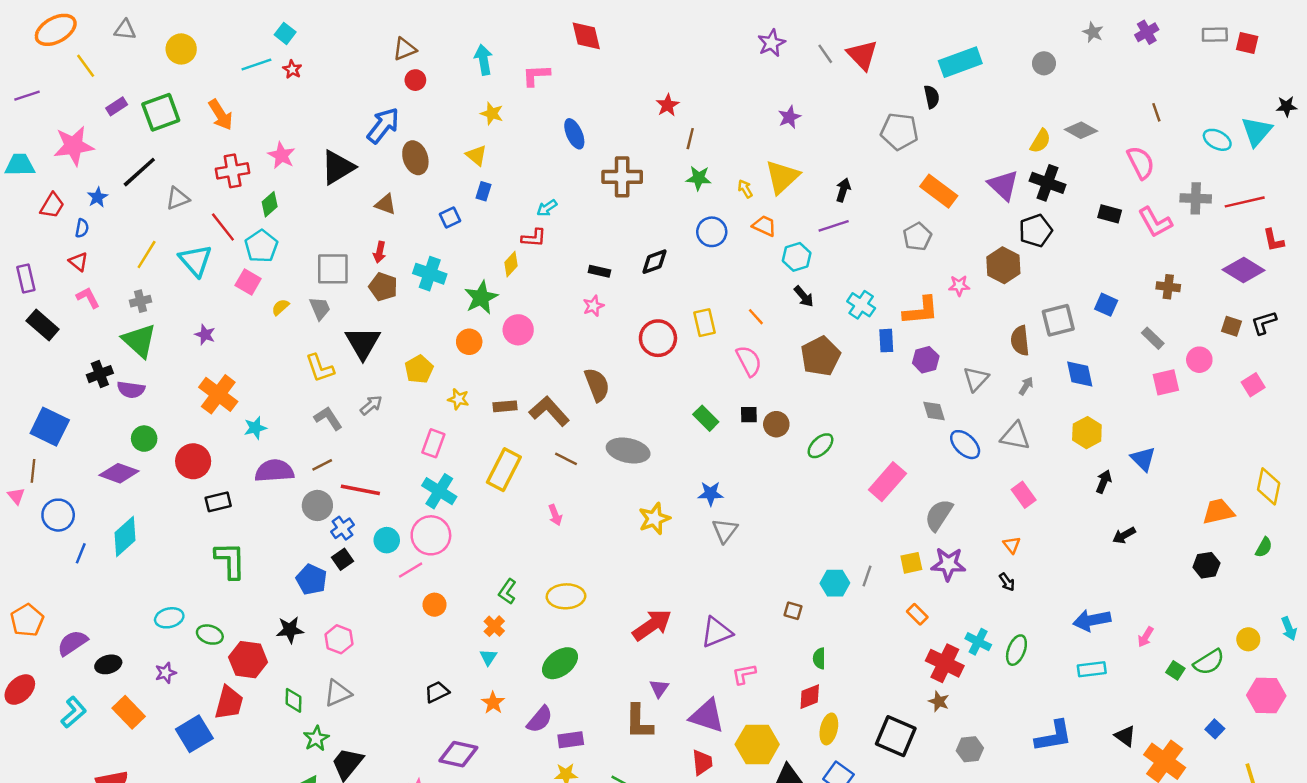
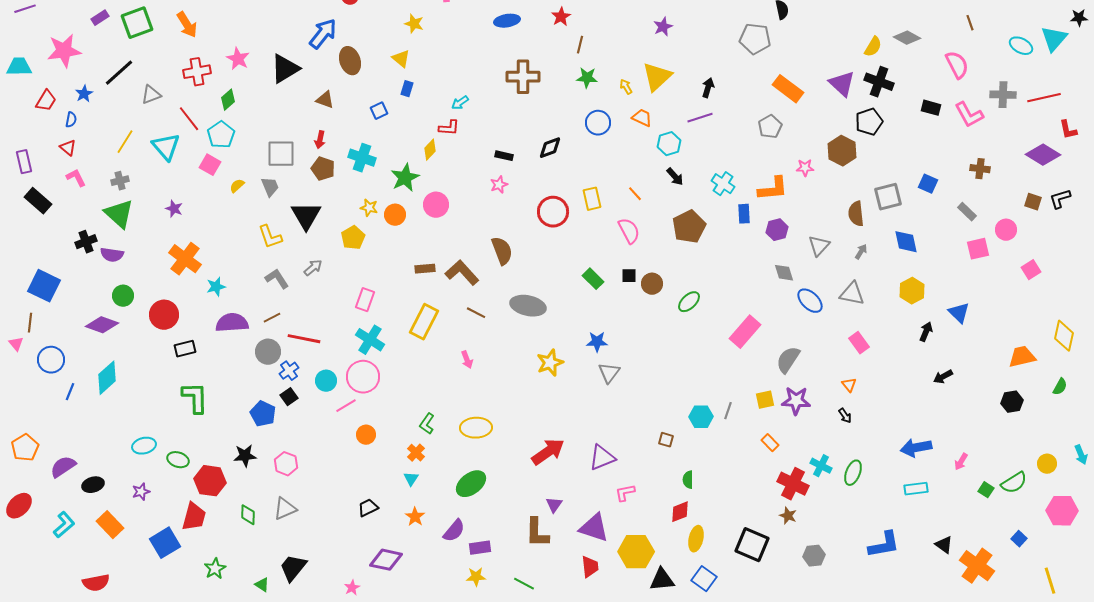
blue ellipse: (574, 134) -> (507, 21), moved, turned -75
pink square: (1253, 385) -> (1031, 270), moved
yellow star: (458, 399) -> (369, 208), moved
green star: (316, 739) -> (215, 569), moved

